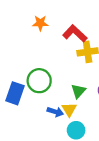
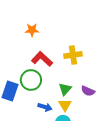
red L-shape: (75, 33) -> (42, 59), moved
yellow triangle: (69, 109) -> (65, 105), moved

